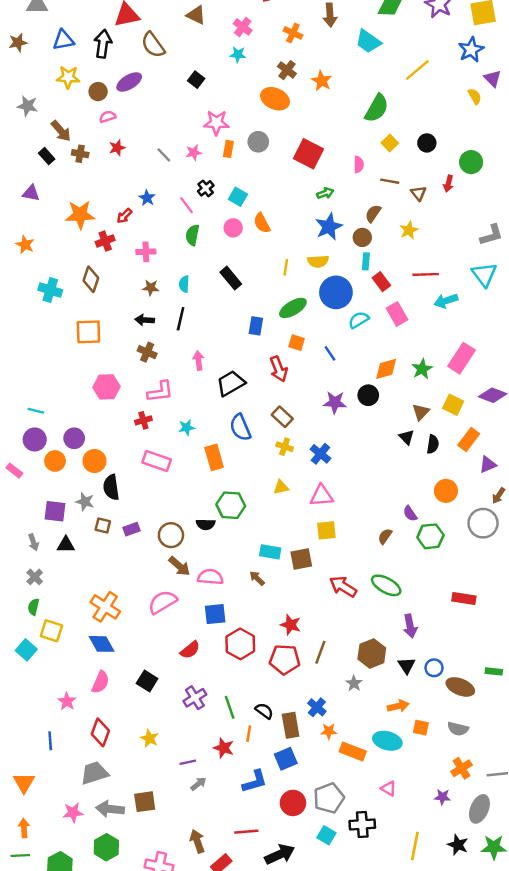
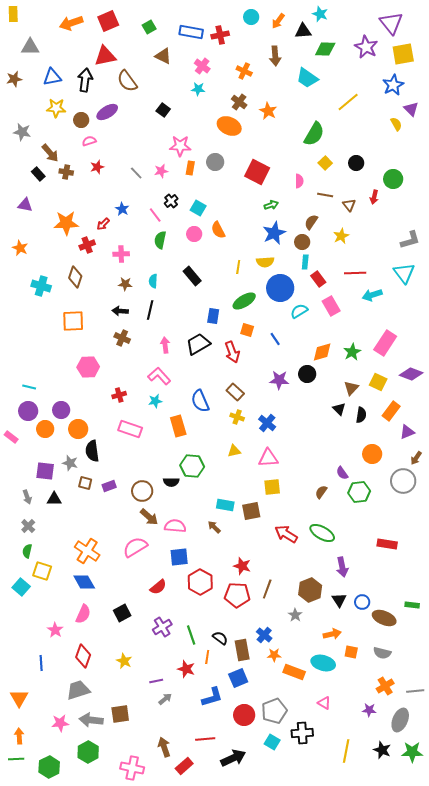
black trapezoid: (231, 383) -> (198, 344), moved
pink L-shape: (160, 392) -> (159, 376), moved, turned -125
black square: (147, 681) -> (122, 613), turned 30

